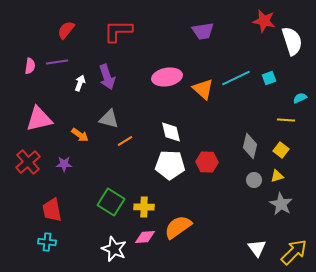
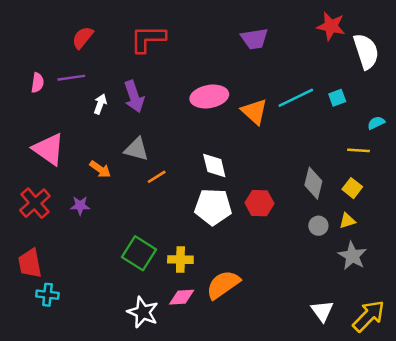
pink triangle: (39, 119) -> (49, 149), turned 48
red trapezoid: (52, 210) -> (30, 263), moved
cyan cross: (47, 242) -> (47, 295), moved

